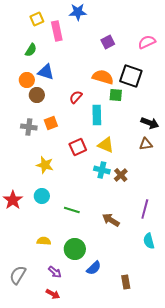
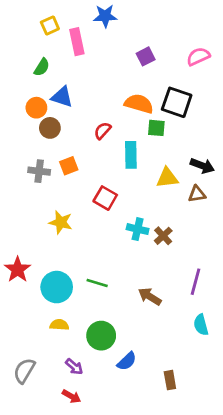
yellow triangle: (106, 145) -> (167, 178), moved, turned -30
red square: (78, 147) -> (105, 198), turned -36
cyan circle: (42, 196) -> (57, 287), moved, size x1.5

